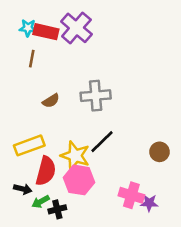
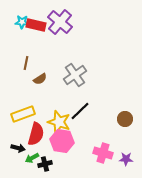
brown line: (32, 59) -> (26, 63), moved
gray cross: (96, 96) -> (75, 75), turned -30
purple star: (149, 203) -> (126, 159), moved

